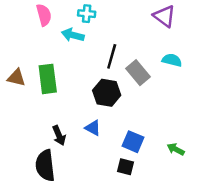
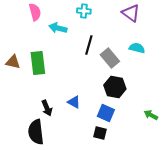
cyan cross: (87, 14) -> (84, 11), moved
black hexagon: (107, 93) -> (115, 87), moved
green arrow: (176, 149) -> (151, 115), moved

